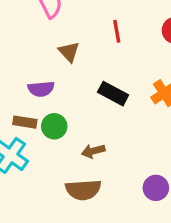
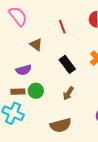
black rectangle: (113, 94) -> (67, 64), turned 36
brown arrow: (93, 151) -> (68, 93), moved, turned -32

